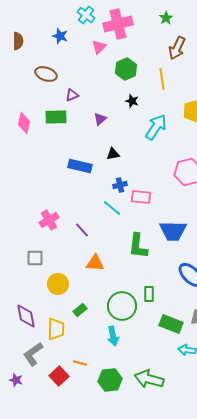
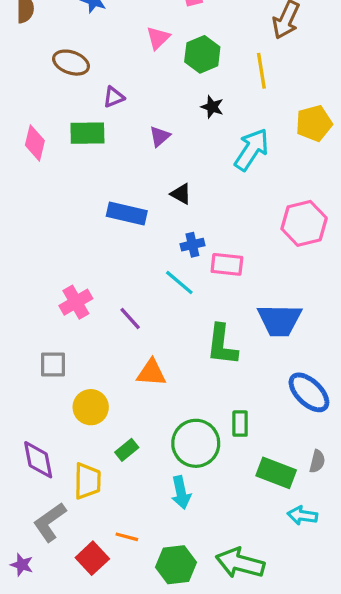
pink triangle: (99, 47) -> (158, 38), moved
black triangle: (113, 154) -> (181, 194), turned 40

